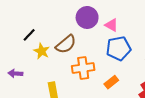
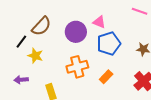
purple circle: (87, 17) -> (76, 32), moved
brown semicircle: (66, 44) -> (41, 26), moved
purple arrow: (15, 73) -> (21, 80), moved

